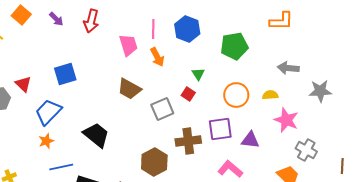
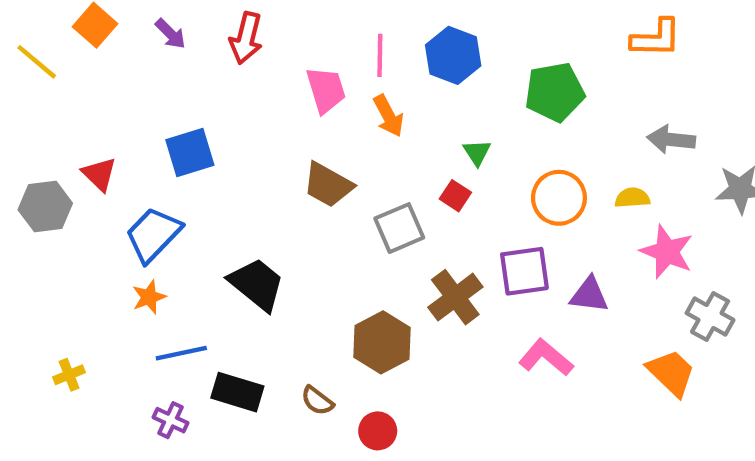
brown cross: (188, 141) -> (455, 297), turned -30

